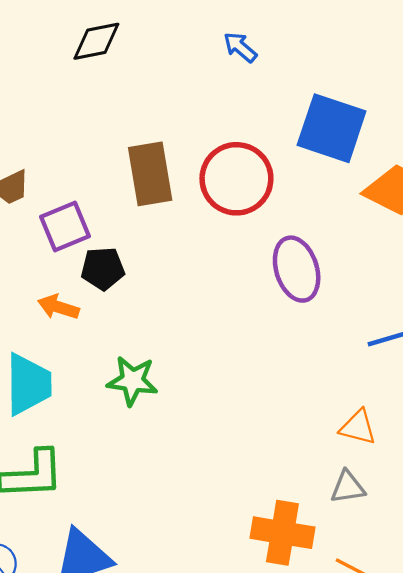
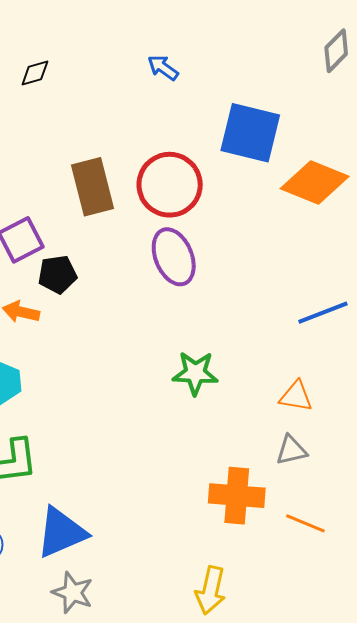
black diamond: (96, 41) -> (35, 73), size x0.7
purple ellipse: (297, 269) -> (174, 257), moved
green star: (132, 381) -> (195, 373), moved

